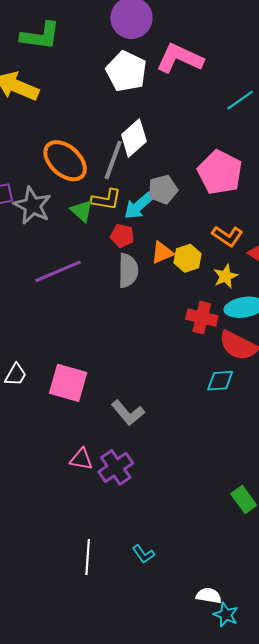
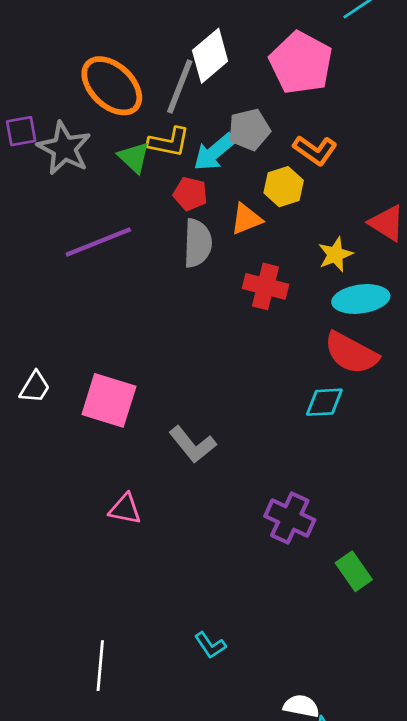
pink pentagon: (220, 172) -> (301, 63), moved
orange L-shape: (227, 236) -> (315, 150), moved
yellow hexagon: (188, 258) -> (284, 187), moved
red cross: (202, 318) -> (265, 286), moved
purple cross: (116, 467) -> (290, 518), moved, turned -32
white line: (88, 557) -> (100, 666), moved

